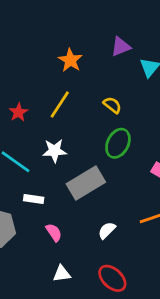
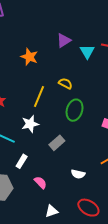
yellow line: (60, 104) -> (39, 97), moved
gray rectangle: (86, 183) -> (57, 143), size x0.6
white rectangle: (34, 199) -> (22, 161), turned -56
white semicircle: (107, 230) -> (78, 174), turned -112

